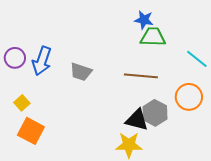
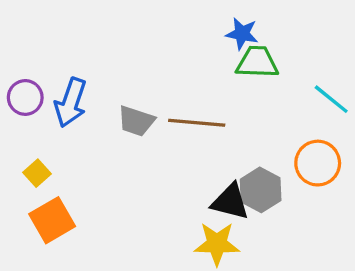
brown line: (141, 76) -> (197, 123), moved
orange square: (31, 131) -> (52, 220), turned 32

